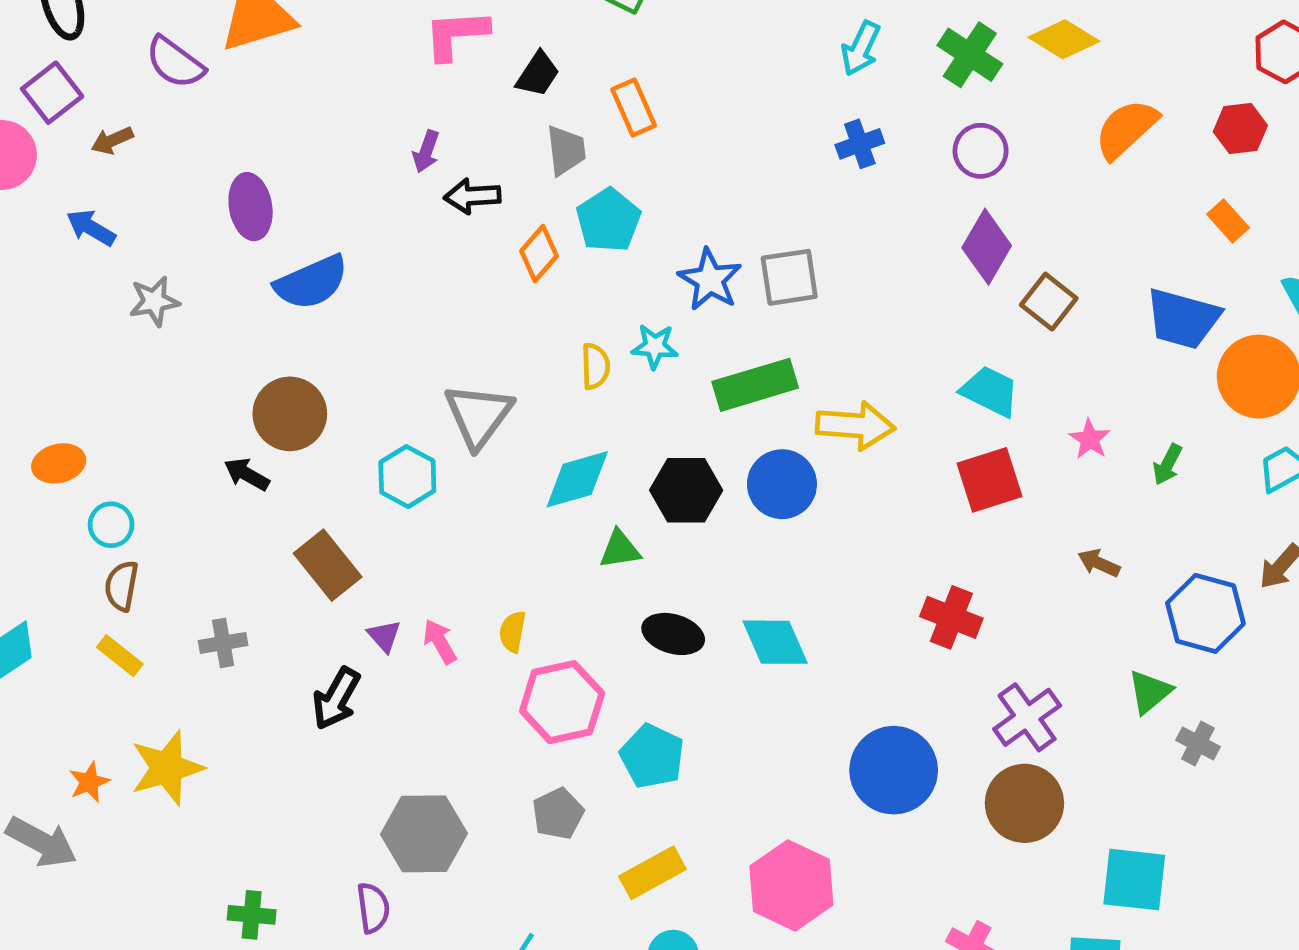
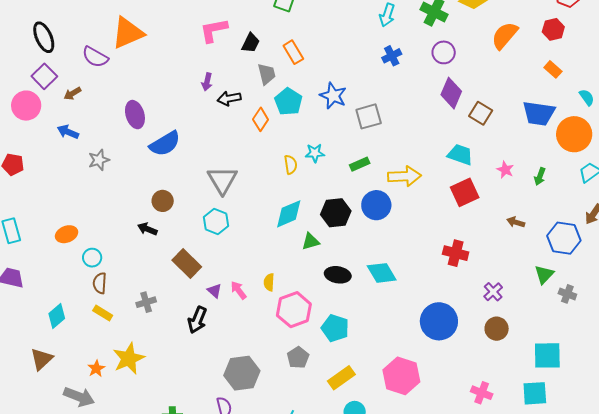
blue star: (710, 280) -> (333, 96), moved
green rectangle: (755, 385) -> (360, 164), size x0.6
brown circle: (290, 414) -> (163, 201), size x0.7
gray triangle: (478, 415) -> (222, 180), moved
purple cross: (1027, 717) -> (493, 292), size x0.7
brown circle: (1024, 803) -> (497, 329), size x0.7

